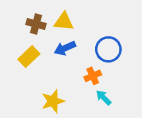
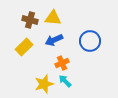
orange cross: (93, 76) -> (62, 63), moved
cyan arrow: (104, 98) -> (65, 81), moved

